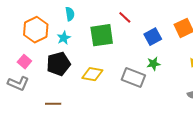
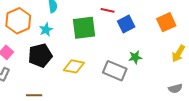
red line: (125, 17) -> (108, 10), turned -32
blue square: (153, 37) -> (126, 24), moved

